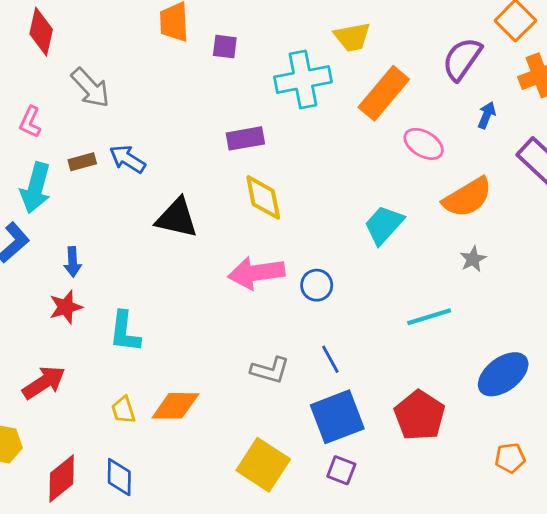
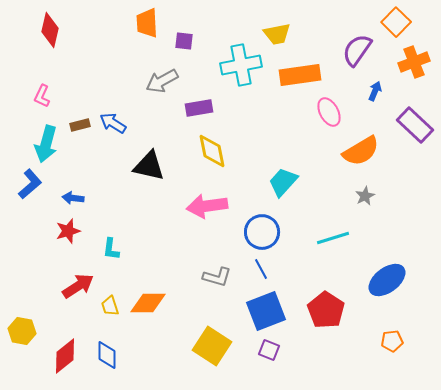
gray arrow: (90, 88) -> (162, 81), moved, turned 104
orange rectangle: (384, 93) -> (300, 75), turned 42
pink ellipse: (424, 144) -> (329, 112), turned 32
cyan trapezoid: (384, 225) -> (283, 182), moved
blue arrow: (73, 262) -> (73, 198), turned 100
blue circle: (317, 285) -> (262, 232), moved, size x1.5
cyan L-shape: (125, 332) -> (111, 249), size x0.7
red arrow: (44, 383) -> (78, 286), moved

